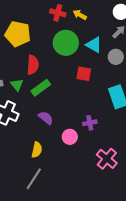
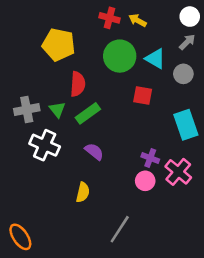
purple cross: (90, 123) -> (150, 158), turned 32
pink circle: (70, 137) -> (145, 181), moved
pink cross: (107, 159) -> (178, 172), moved
gray line: (34, 179) -> (120, 229), moved

